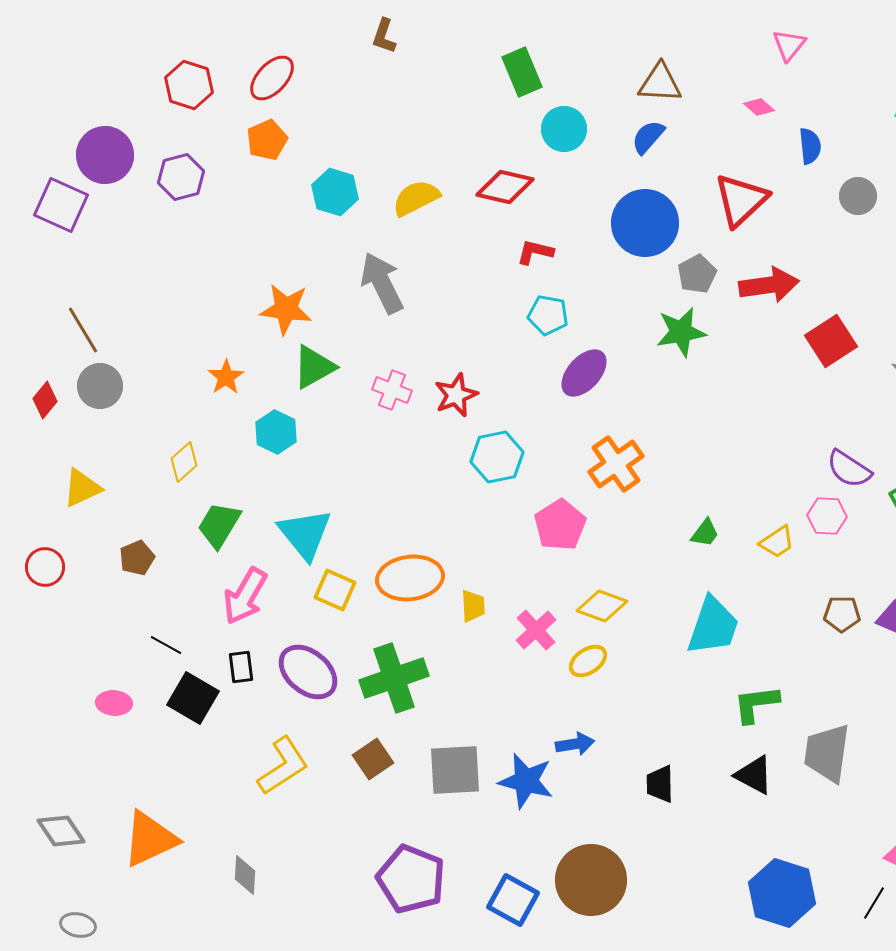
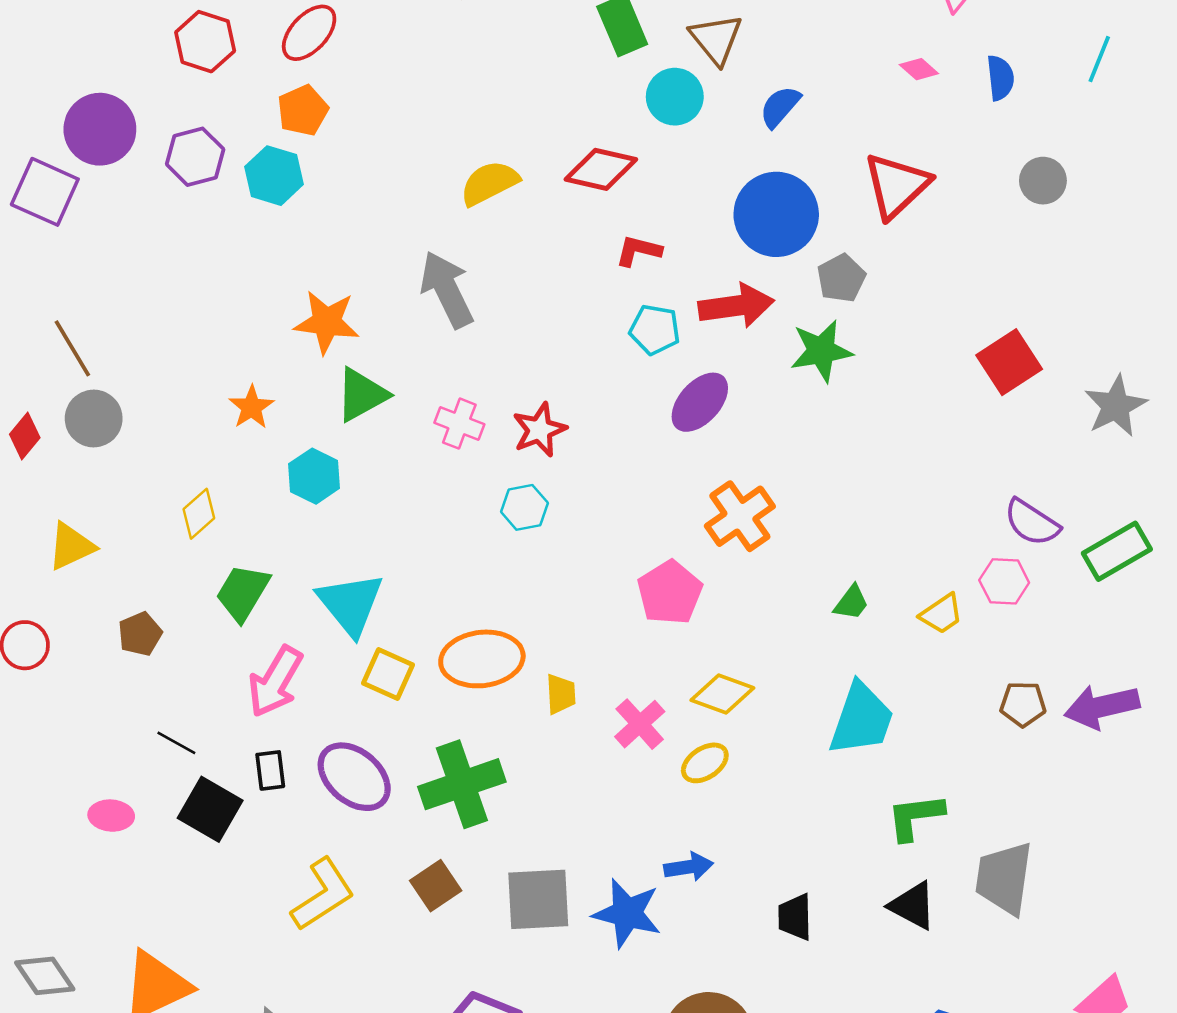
brown triangle: (660, 83) -> (716, 39), moved, turned 48
blue semicircle: (810, 146) -> (1000, 78), moved
cyan hexagon: (335, 192) -> (274, 176), moved
red arrow: (769, 285) -> (736, 306), moved
cyan hexagon: (497, 457) -> (524, 507), moved, size x0.7

